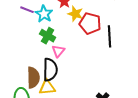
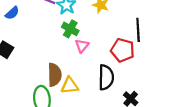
red pentagon: (90, 23) -> (123, 50), moved
black semicircle: (50, 70) -> (106, 77), moved

